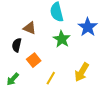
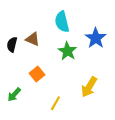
black semicircle: (17, 45) -> (12, 45), moved
yellow line: (51, 78) -> (55, 103), moved

